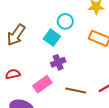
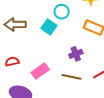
brown arrow: (16, 35) -> (15, 24), turned 55
purple cross: (58, 62) -> (76, 54), moved

